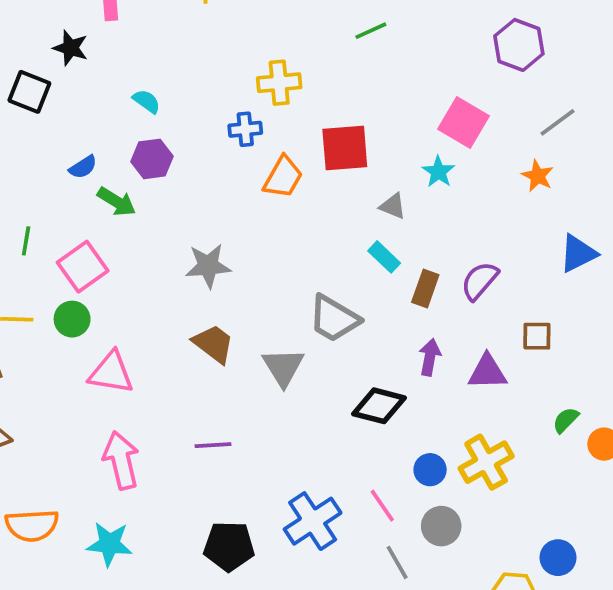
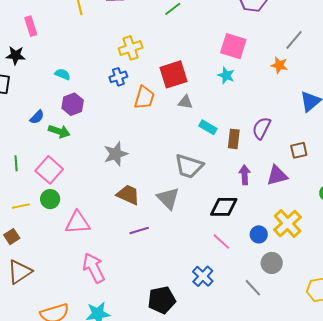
gray line: (557, 122) -> (294, 40), moved
gray triangle: (393, 206) -> (185, 102), moved
purple line: (213, 445) -> (139, 230), moved
pink line: (382, 506) -> (221, 242), moved
blue cross: (313, 521) -> (203, 276), size x0.7

